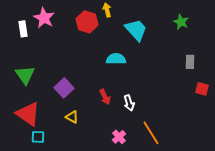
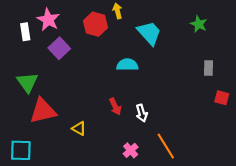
purple square: (64, 88) -> (59, 48), moved
red triangle: (28, 114) -> (43, 111), moved, turned -48
cyan square: (38, 137) -> (21, 150), moved, size x1.5

